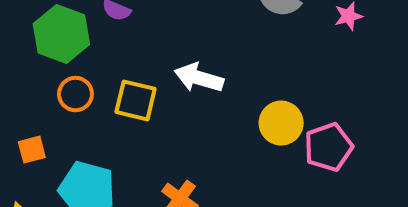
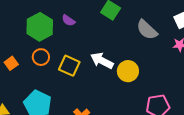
yellow circle: (281, 123) -> (128, 71), moved
orange square: (32, 150) -> (11, 63), moved, turned -32

